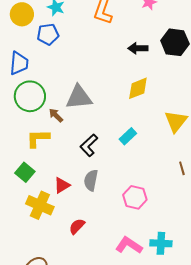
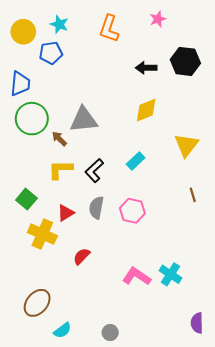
yellow L-shape: (38, 138) -> (60, 169), moved
pink hexagon: (135, 197) -> (132, 211), moved
cyan cross: (161, 243) -> (170, 274), turned 30

